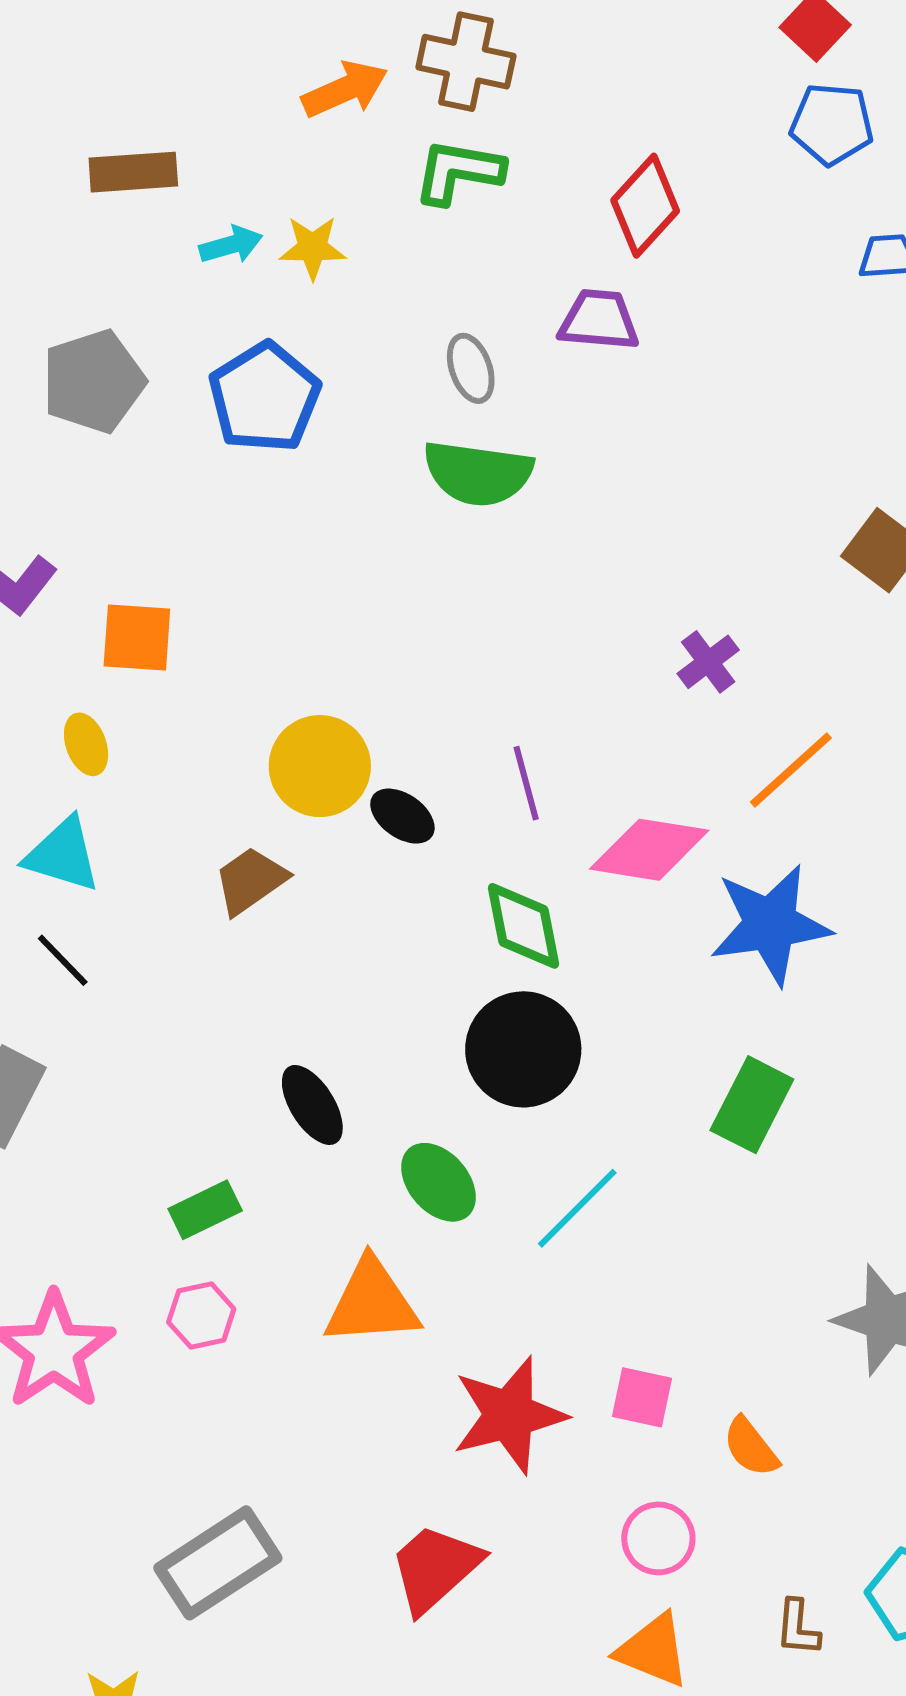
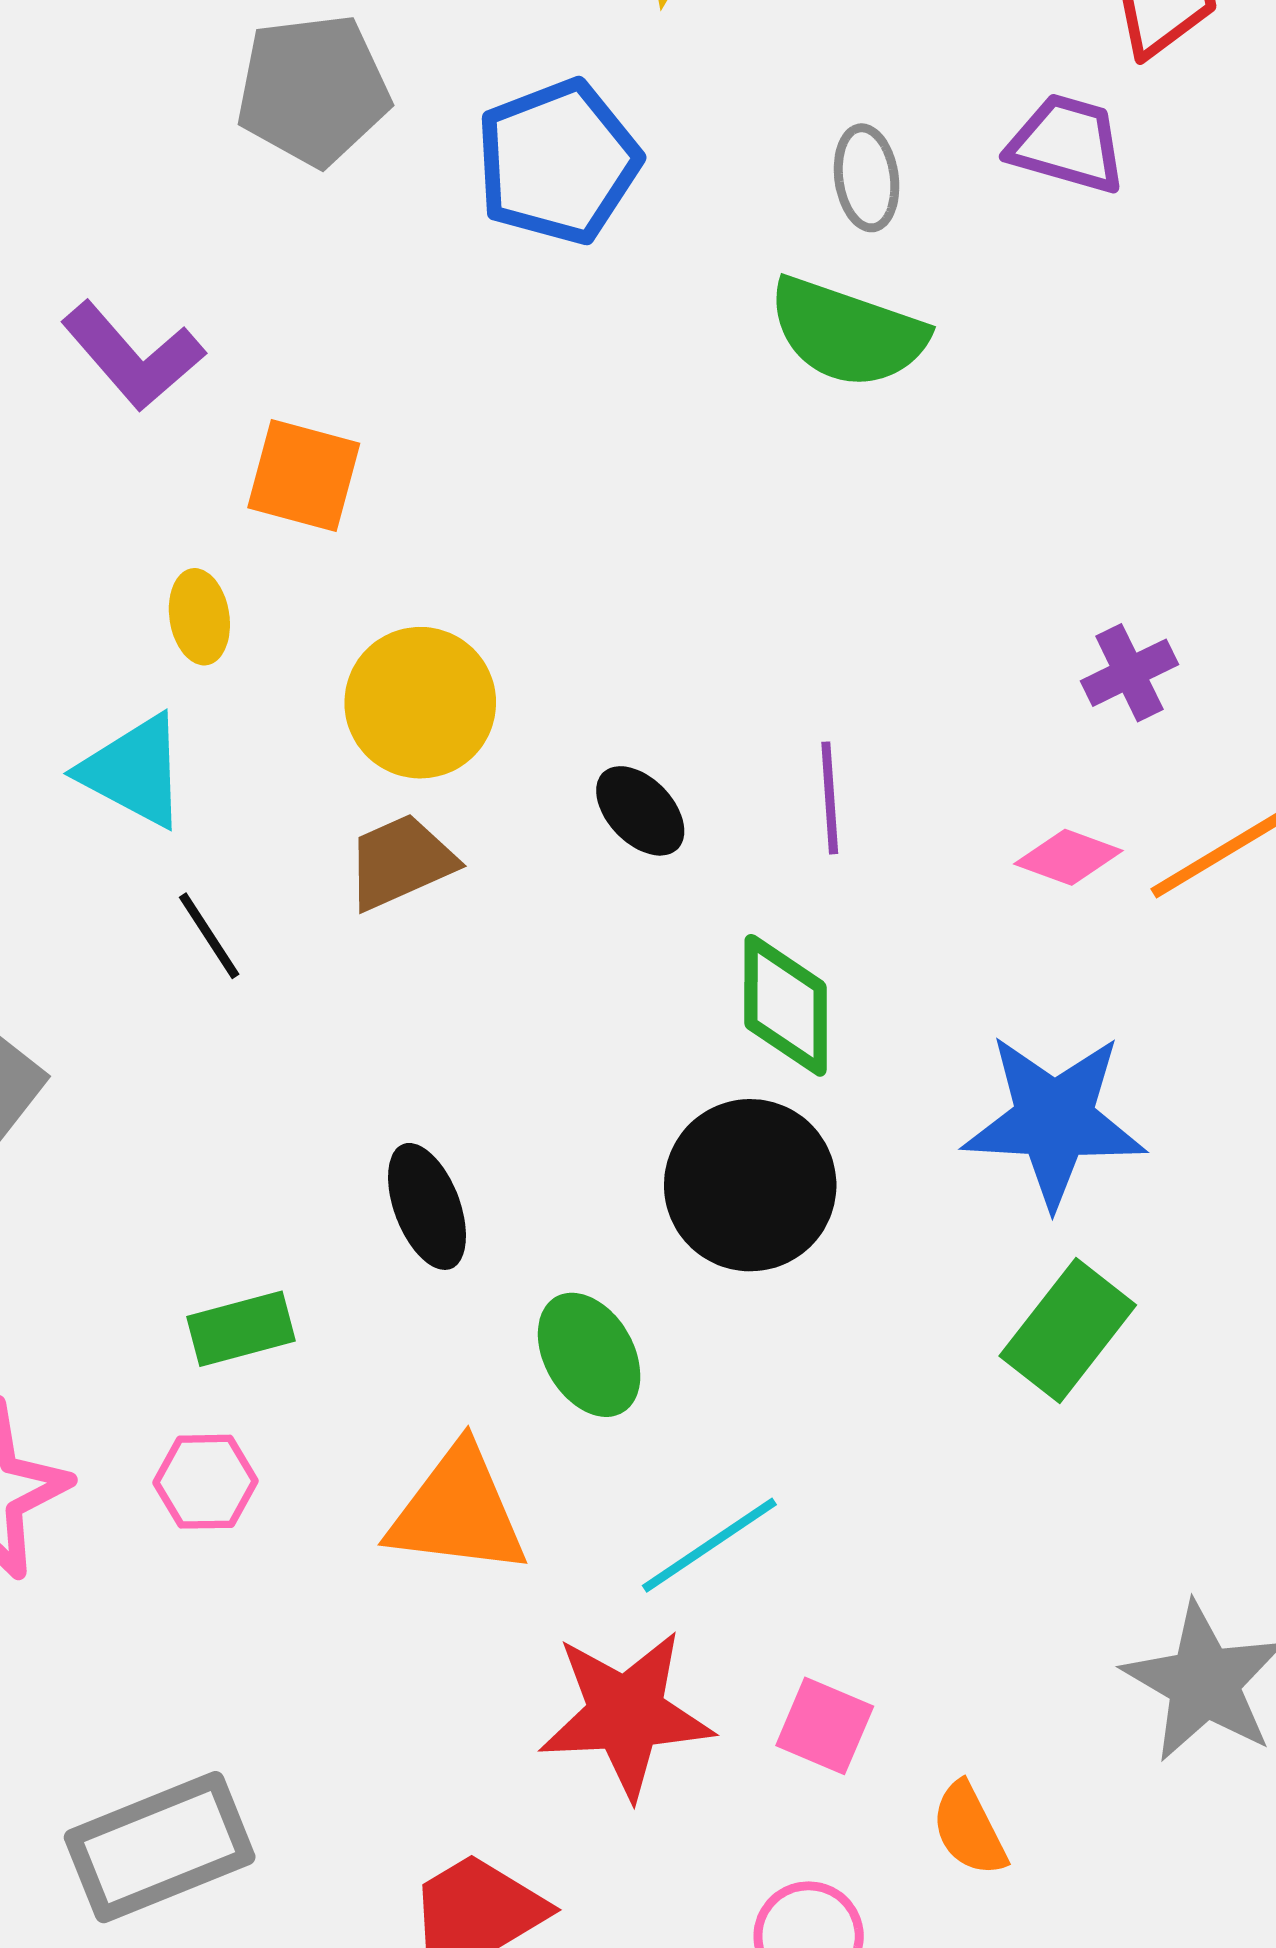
yellow circle: (320, 766) -> (420, 703), moved
pink diamond: (649, 850) -> (1068, 857), moved, size x0.6
blue star: (770, 924) -> (1054, 1120), moved
black line: (63, 960) -> (209, 936), moved
cyan line: (577, 1208) -> (709, 1545), moved

